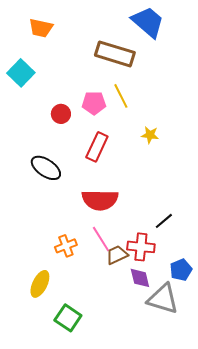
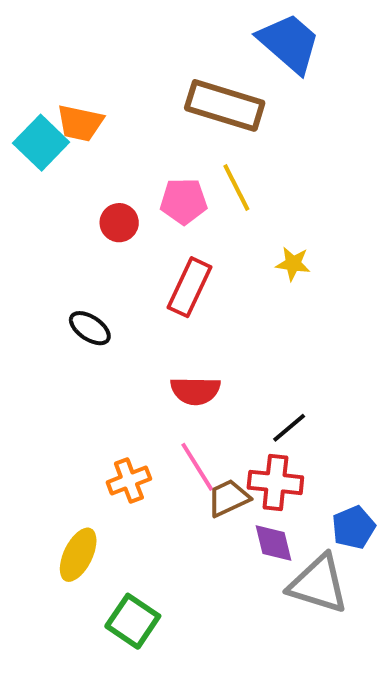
orange trapezoid: (41, 28) -> (80, 123), moved
black ellipse: (46, 168) -> (90, 328), size x0.7
red semicircle: (100, 200) -> (195, 391), size x0.7
black line: (164, 221) -> (289, 428), moved

